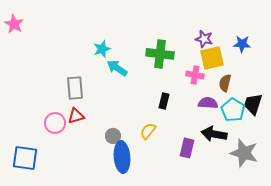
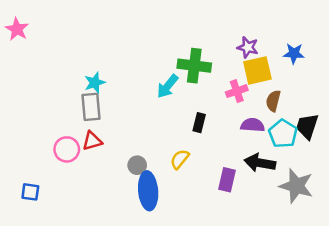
cyan star: (102, 49) -> (95, 83), moved
cyan arrow: (117, 68) -> (168, 86), moved, turned -85
pink cross: (195, 75) -> (237, 91), turned -30
blue square: (25, 158) -> (30, 192), size x0.6

